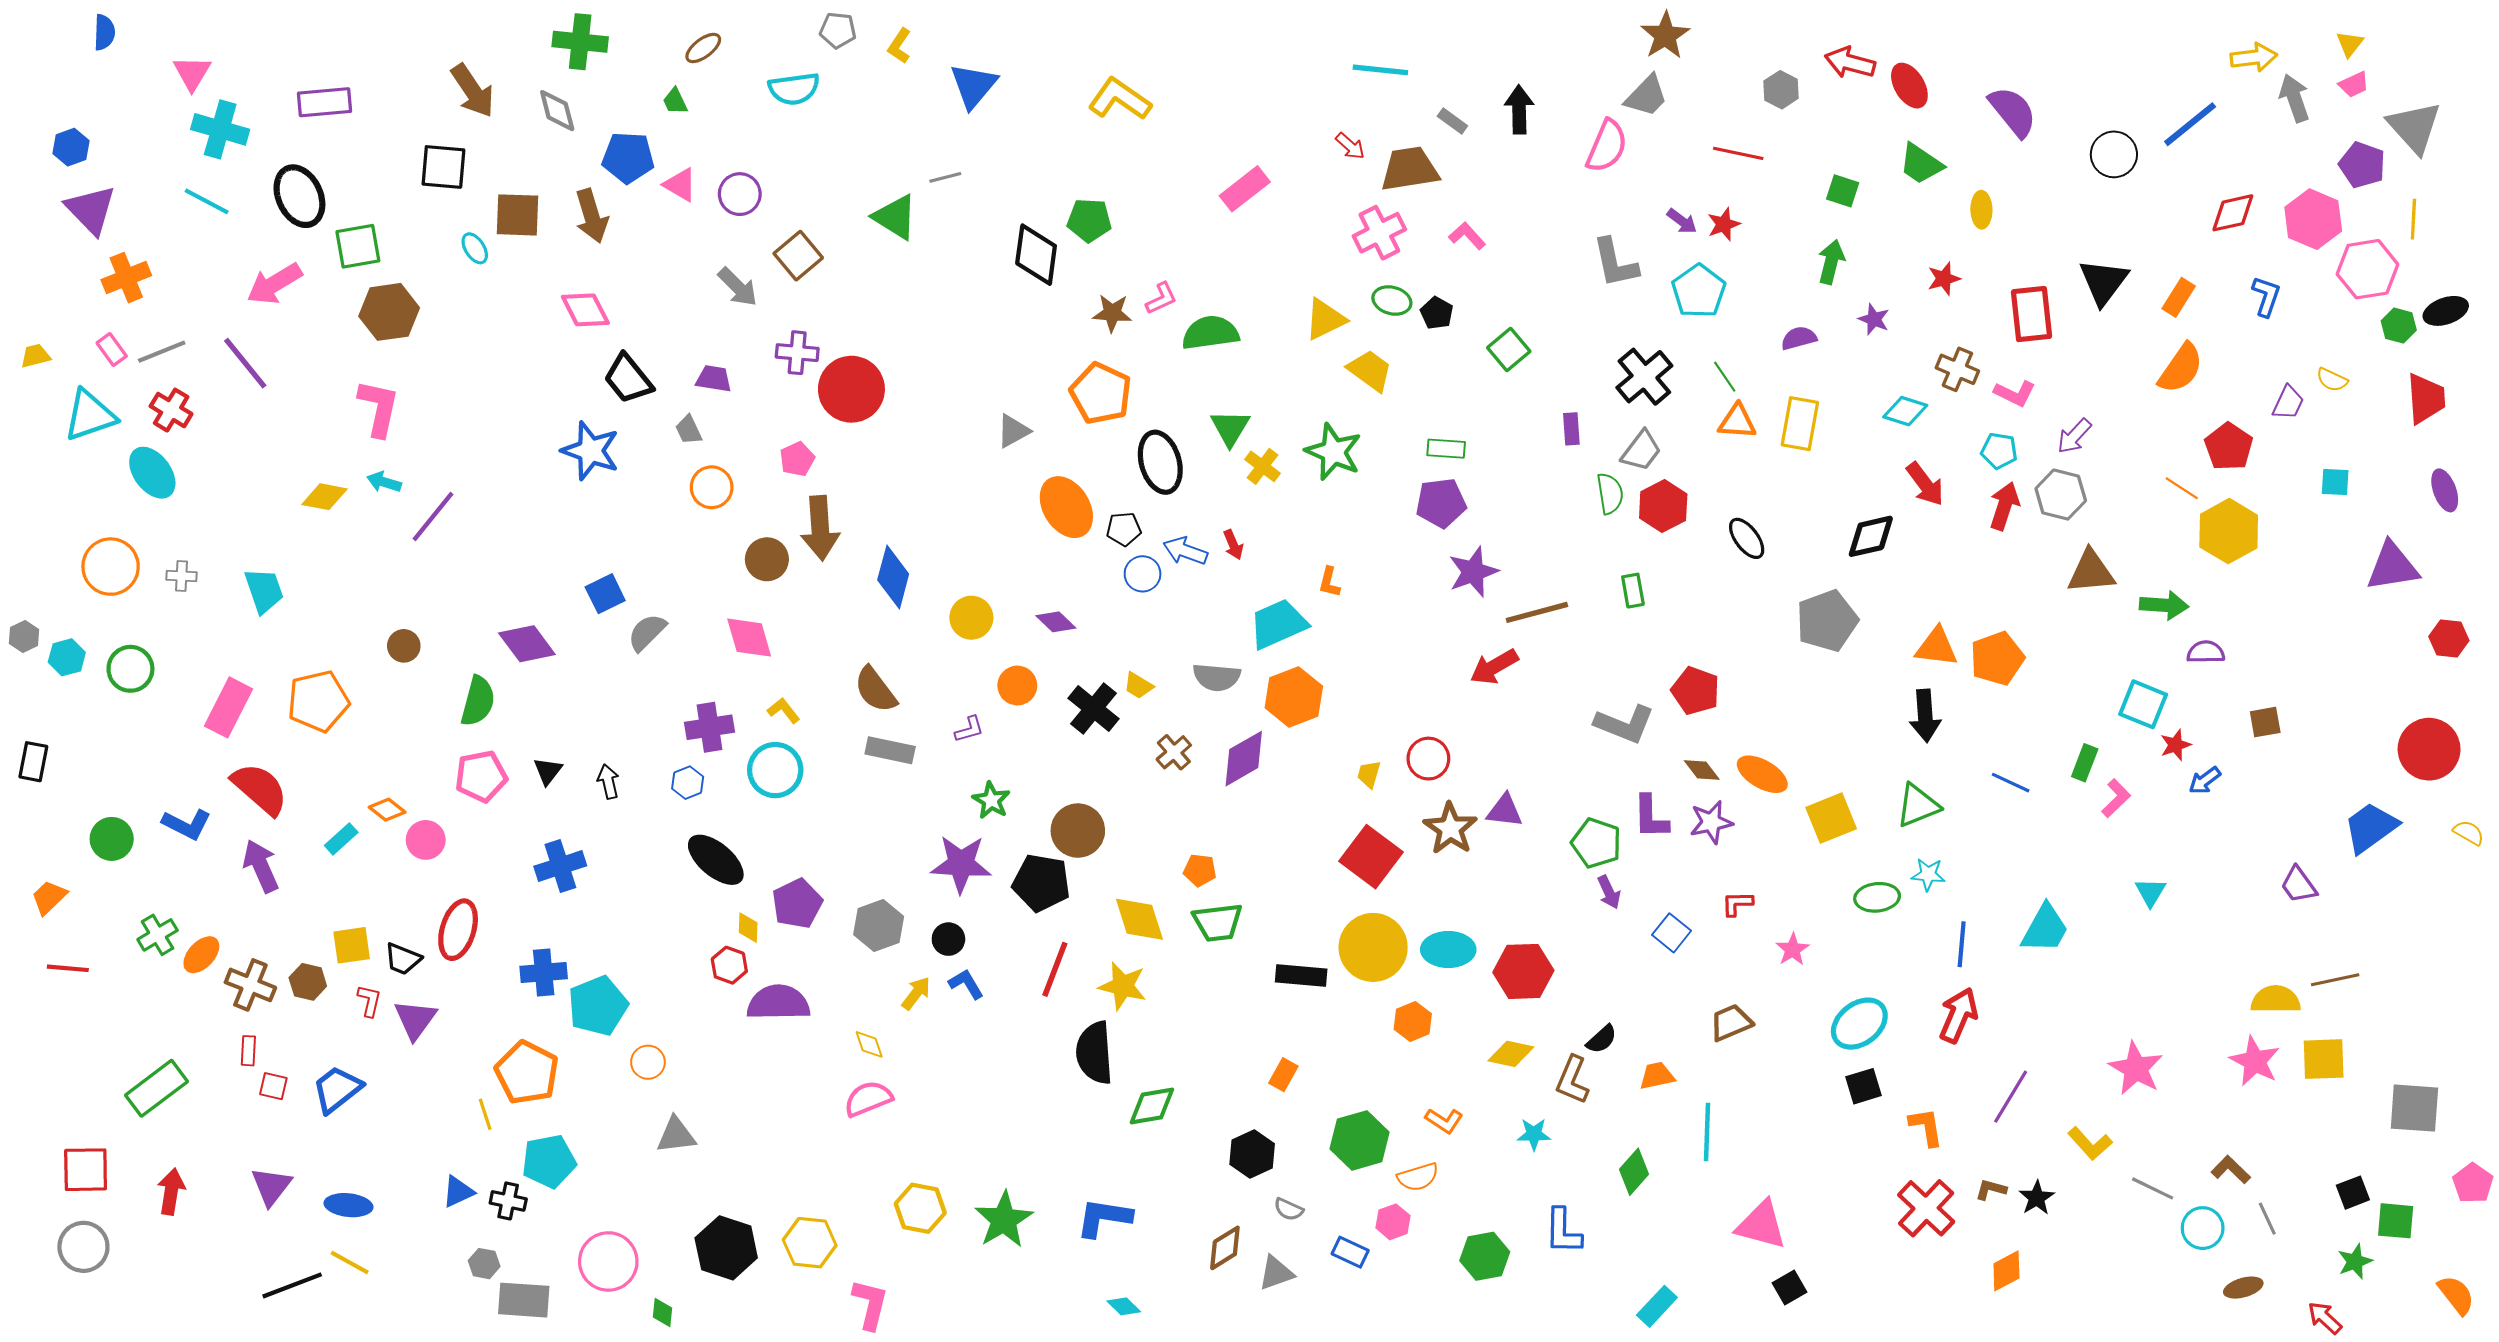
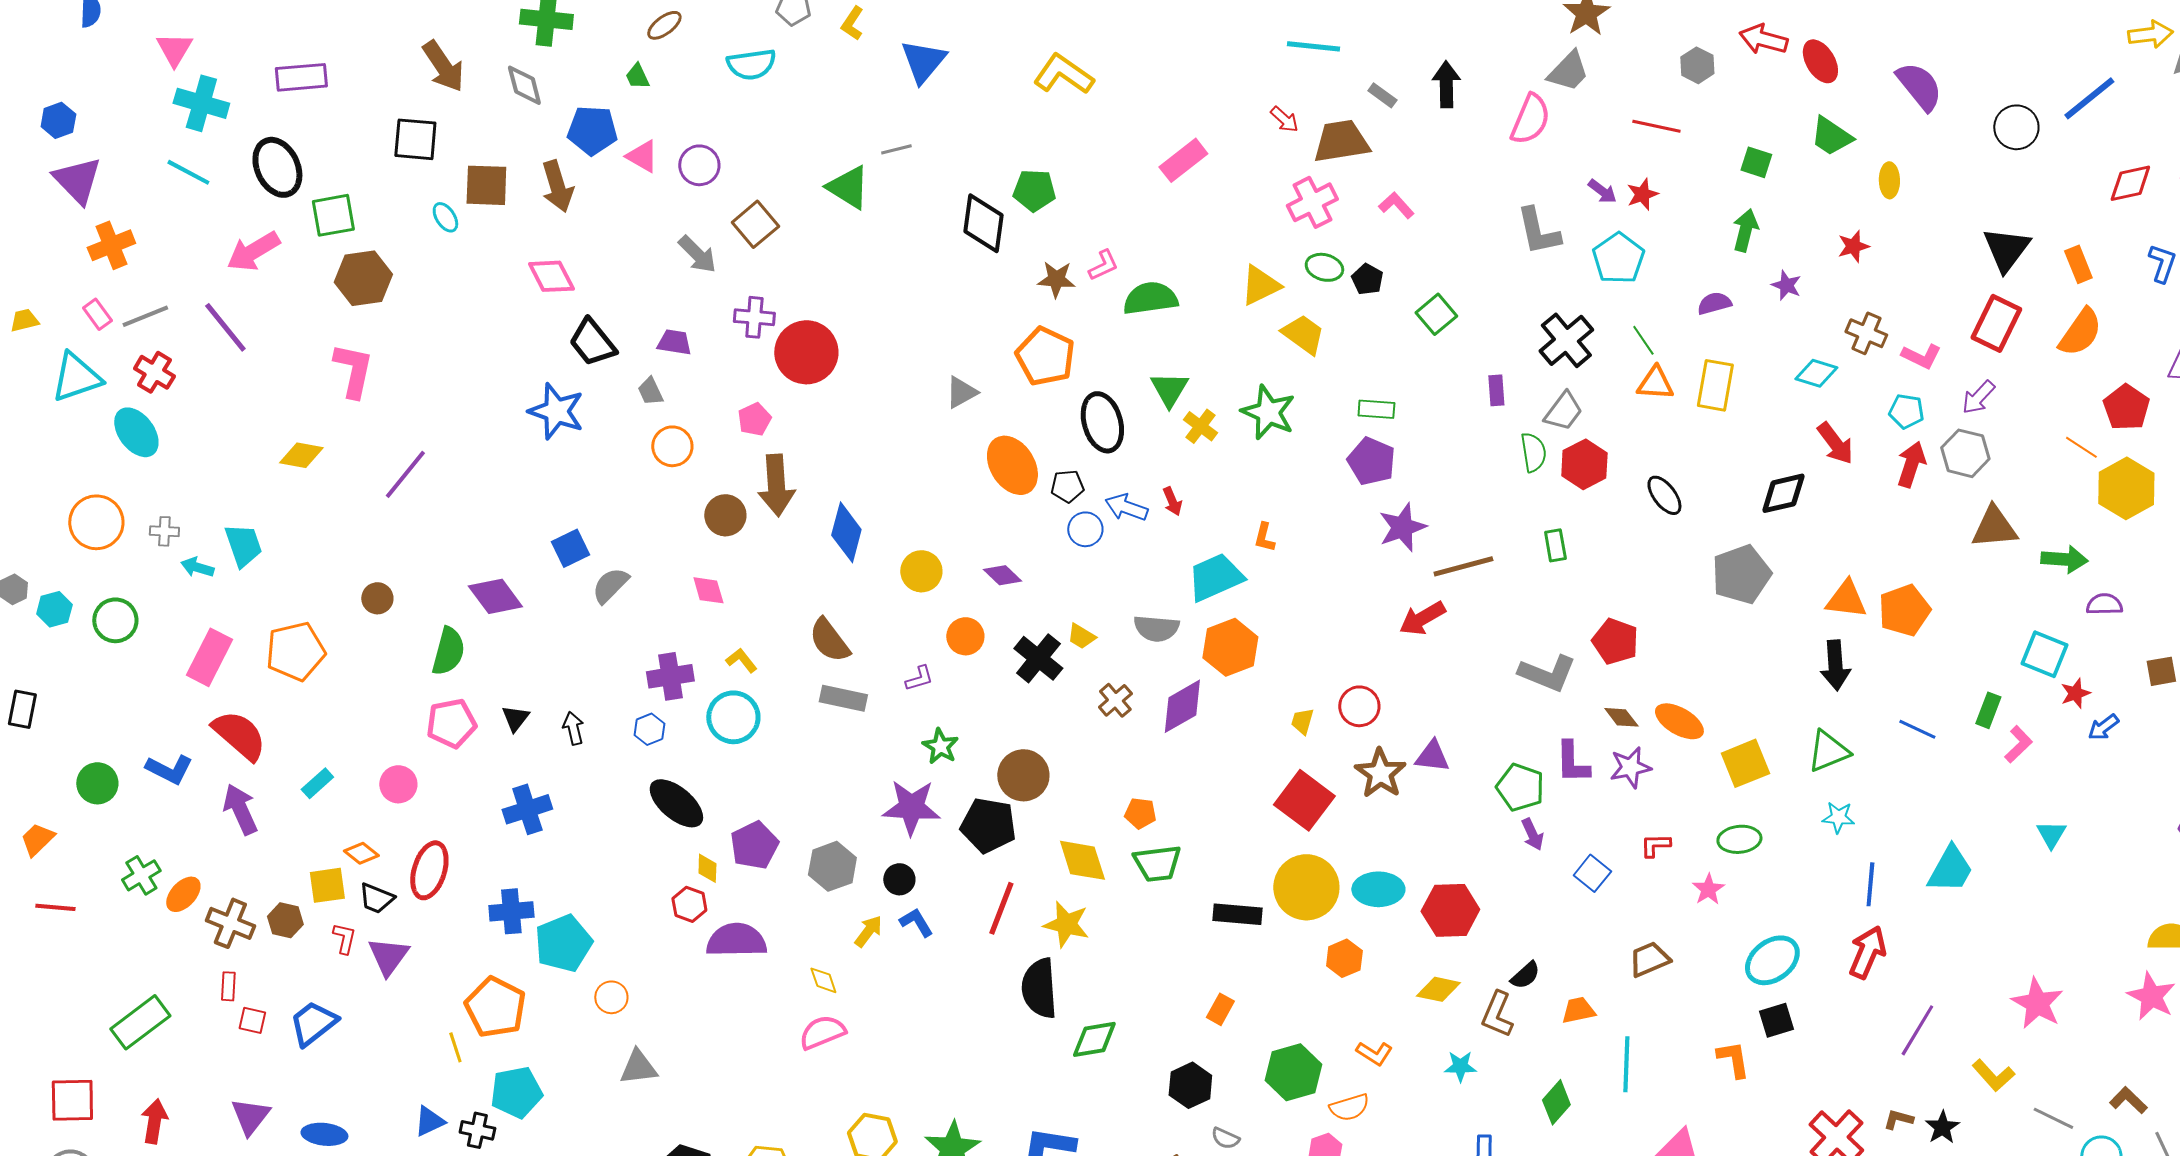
orange rectangle: (2179, 297) -> (2078, 264), turned -54
red rectangle: (2031, 314) -> (1996, 323), moved, turned 32
cyan arrow: (384, 482) -> (197, 567), moved
purple pentagon: (1441, 503) -> (1371, 461), turned 30
pink diamond: (749, 638) -> (708, 590), size x0.7
orange diamond: (387, 810) -> (361, 853), moved
green ellipse: (1877, 897) -> (1739, 839), moved
orange L-shape: (1926, 1127) -> (1733, 1059), moved

